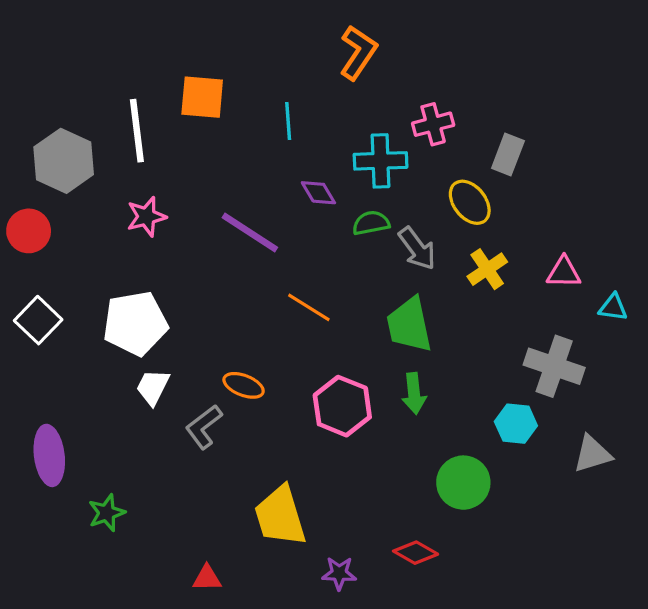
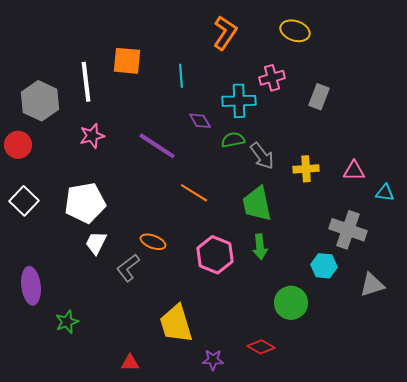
yellow ellipse: (470, 202) -> (295, 31), moved, turned -32
yellow cross: (487, 269) -> (306, 169), turned 30

